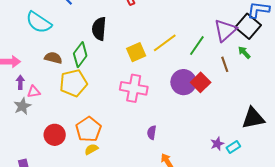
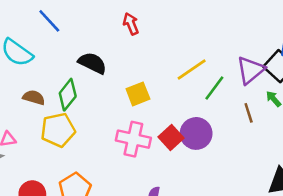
black semicircle: (99, 29) -> (92, 63), turned 110
yellow line: (165, 43) -> (192, 70), moved
red square: (201, 82) -> (171, 137), moved

